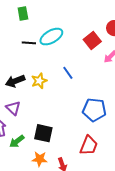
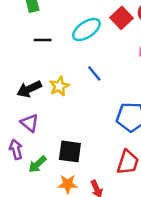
cyan ellipse: (51, 37) -> (86, 30), moved
red square: (92, 40) -> (121, 18), moved

